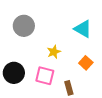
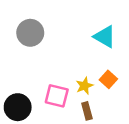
yellow star: (54, 52) -> (84, 86), moved
black circle: (14, 73) -> (18, 107), moved

